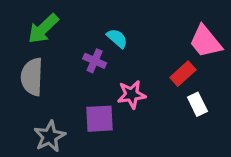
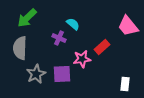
red rectangle: (183, 74) -> (102, 47), moved
white rectangle: (197, 104) -> (125, 84), moved, turned 32
gray star: (50, 136) -> (36, 74), moved

